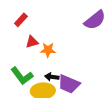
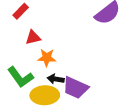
orange star: (48, 50) -> (47, 58), moved

